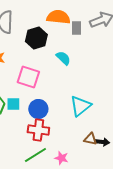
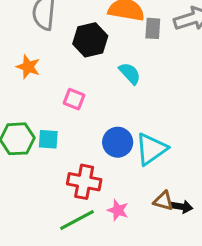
pink square: (28, 77) -> (74, 99), size x0.6
blue circle: (38, 109) -> (118, 142), moved
pink star: (61, 158) -> (118, 210), moved

